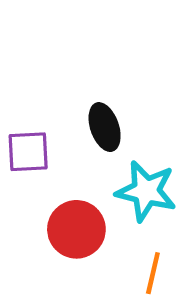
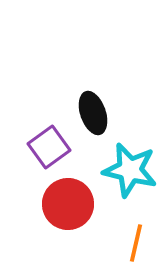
purple square: (28, 152) -> (49, 147), moved, turned -33

